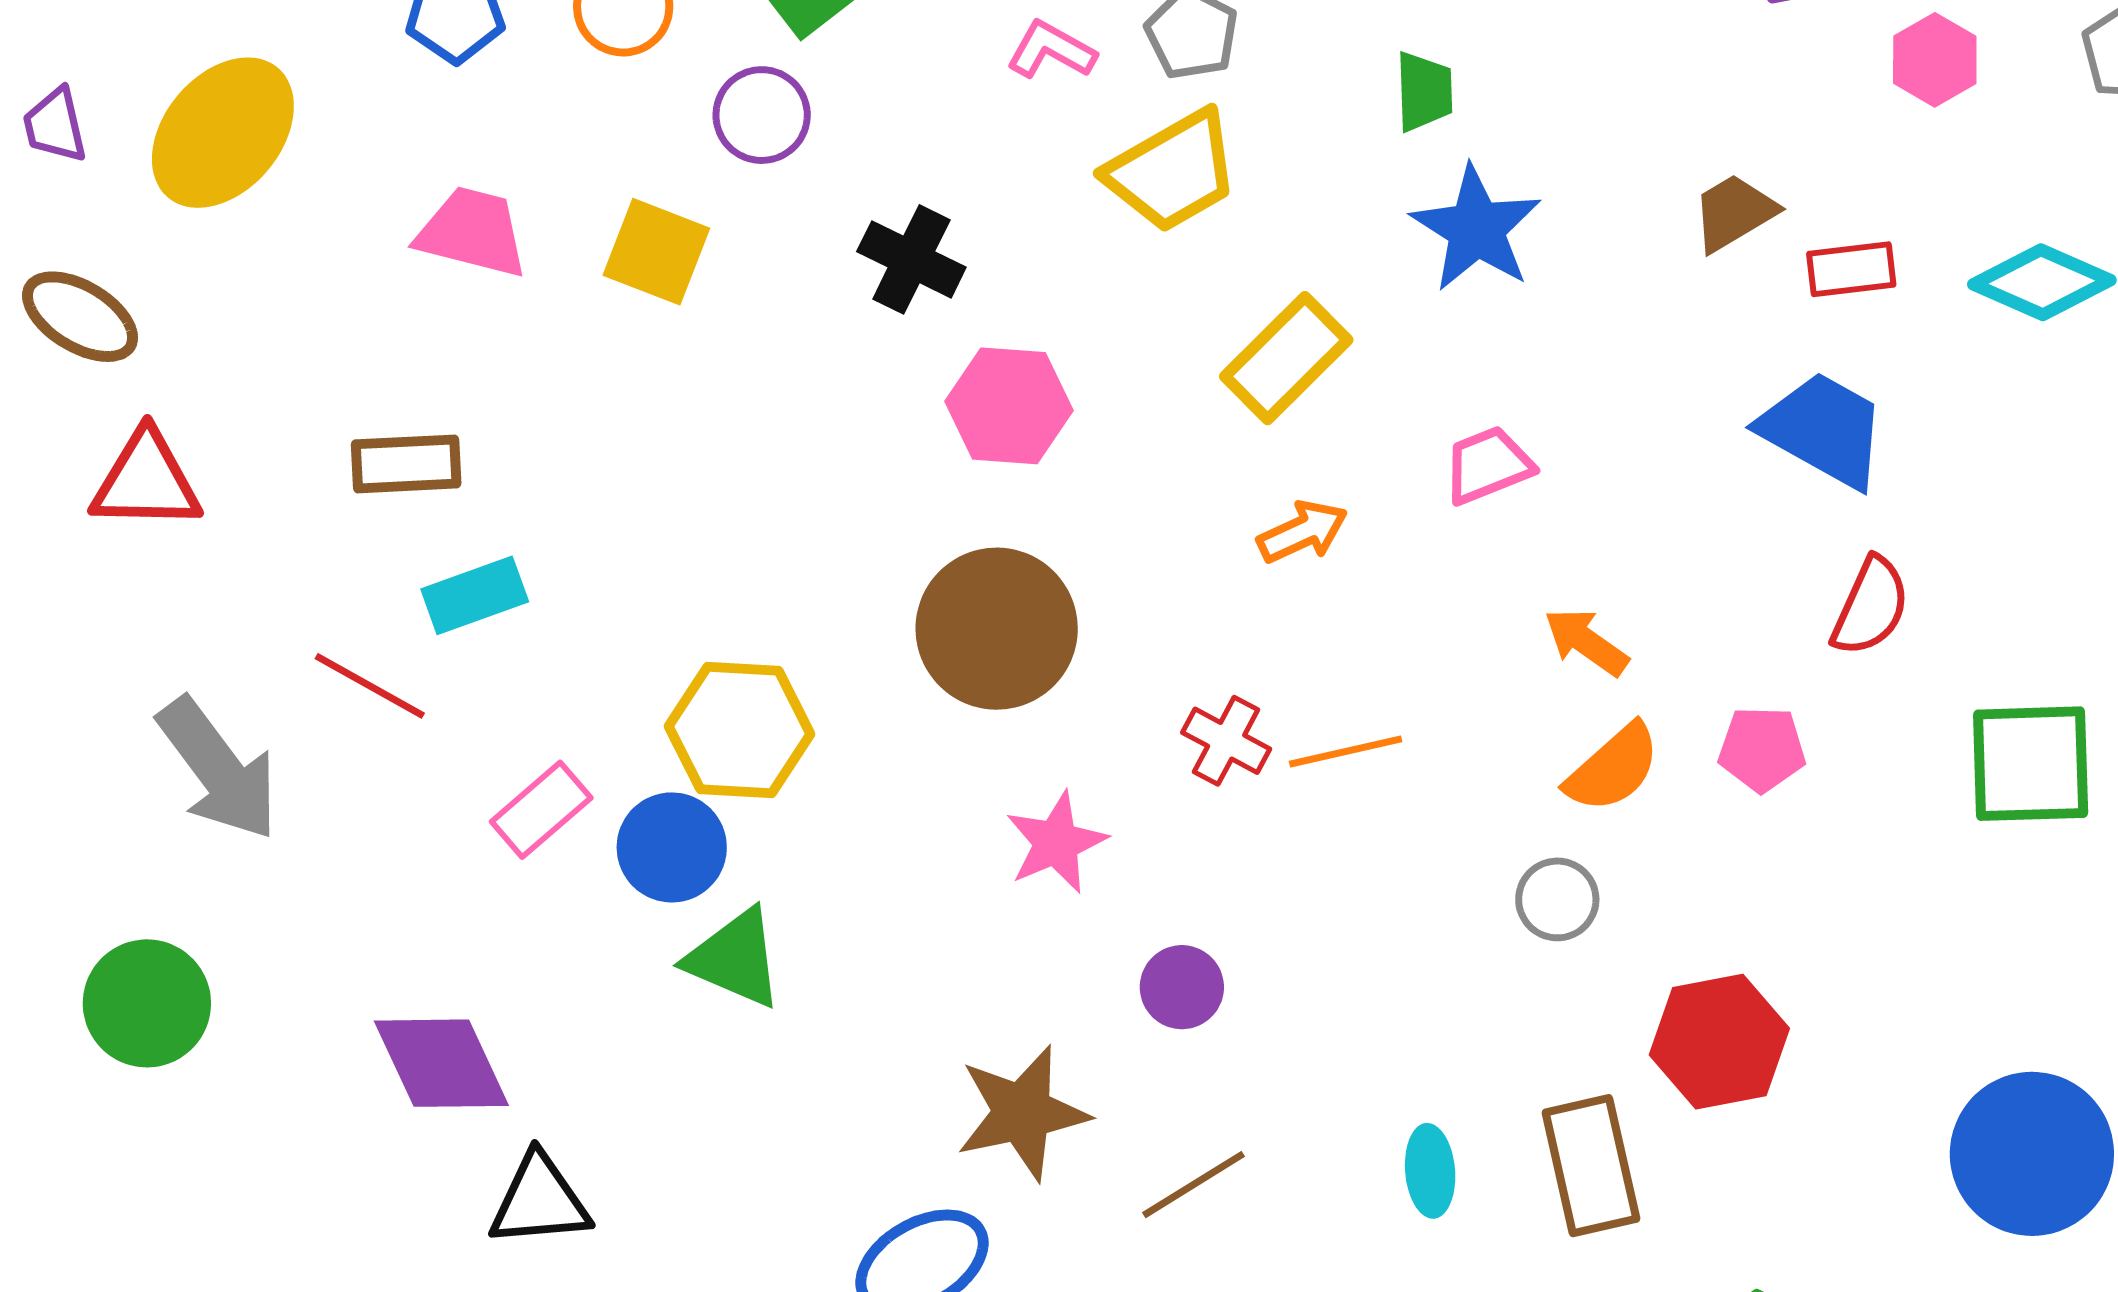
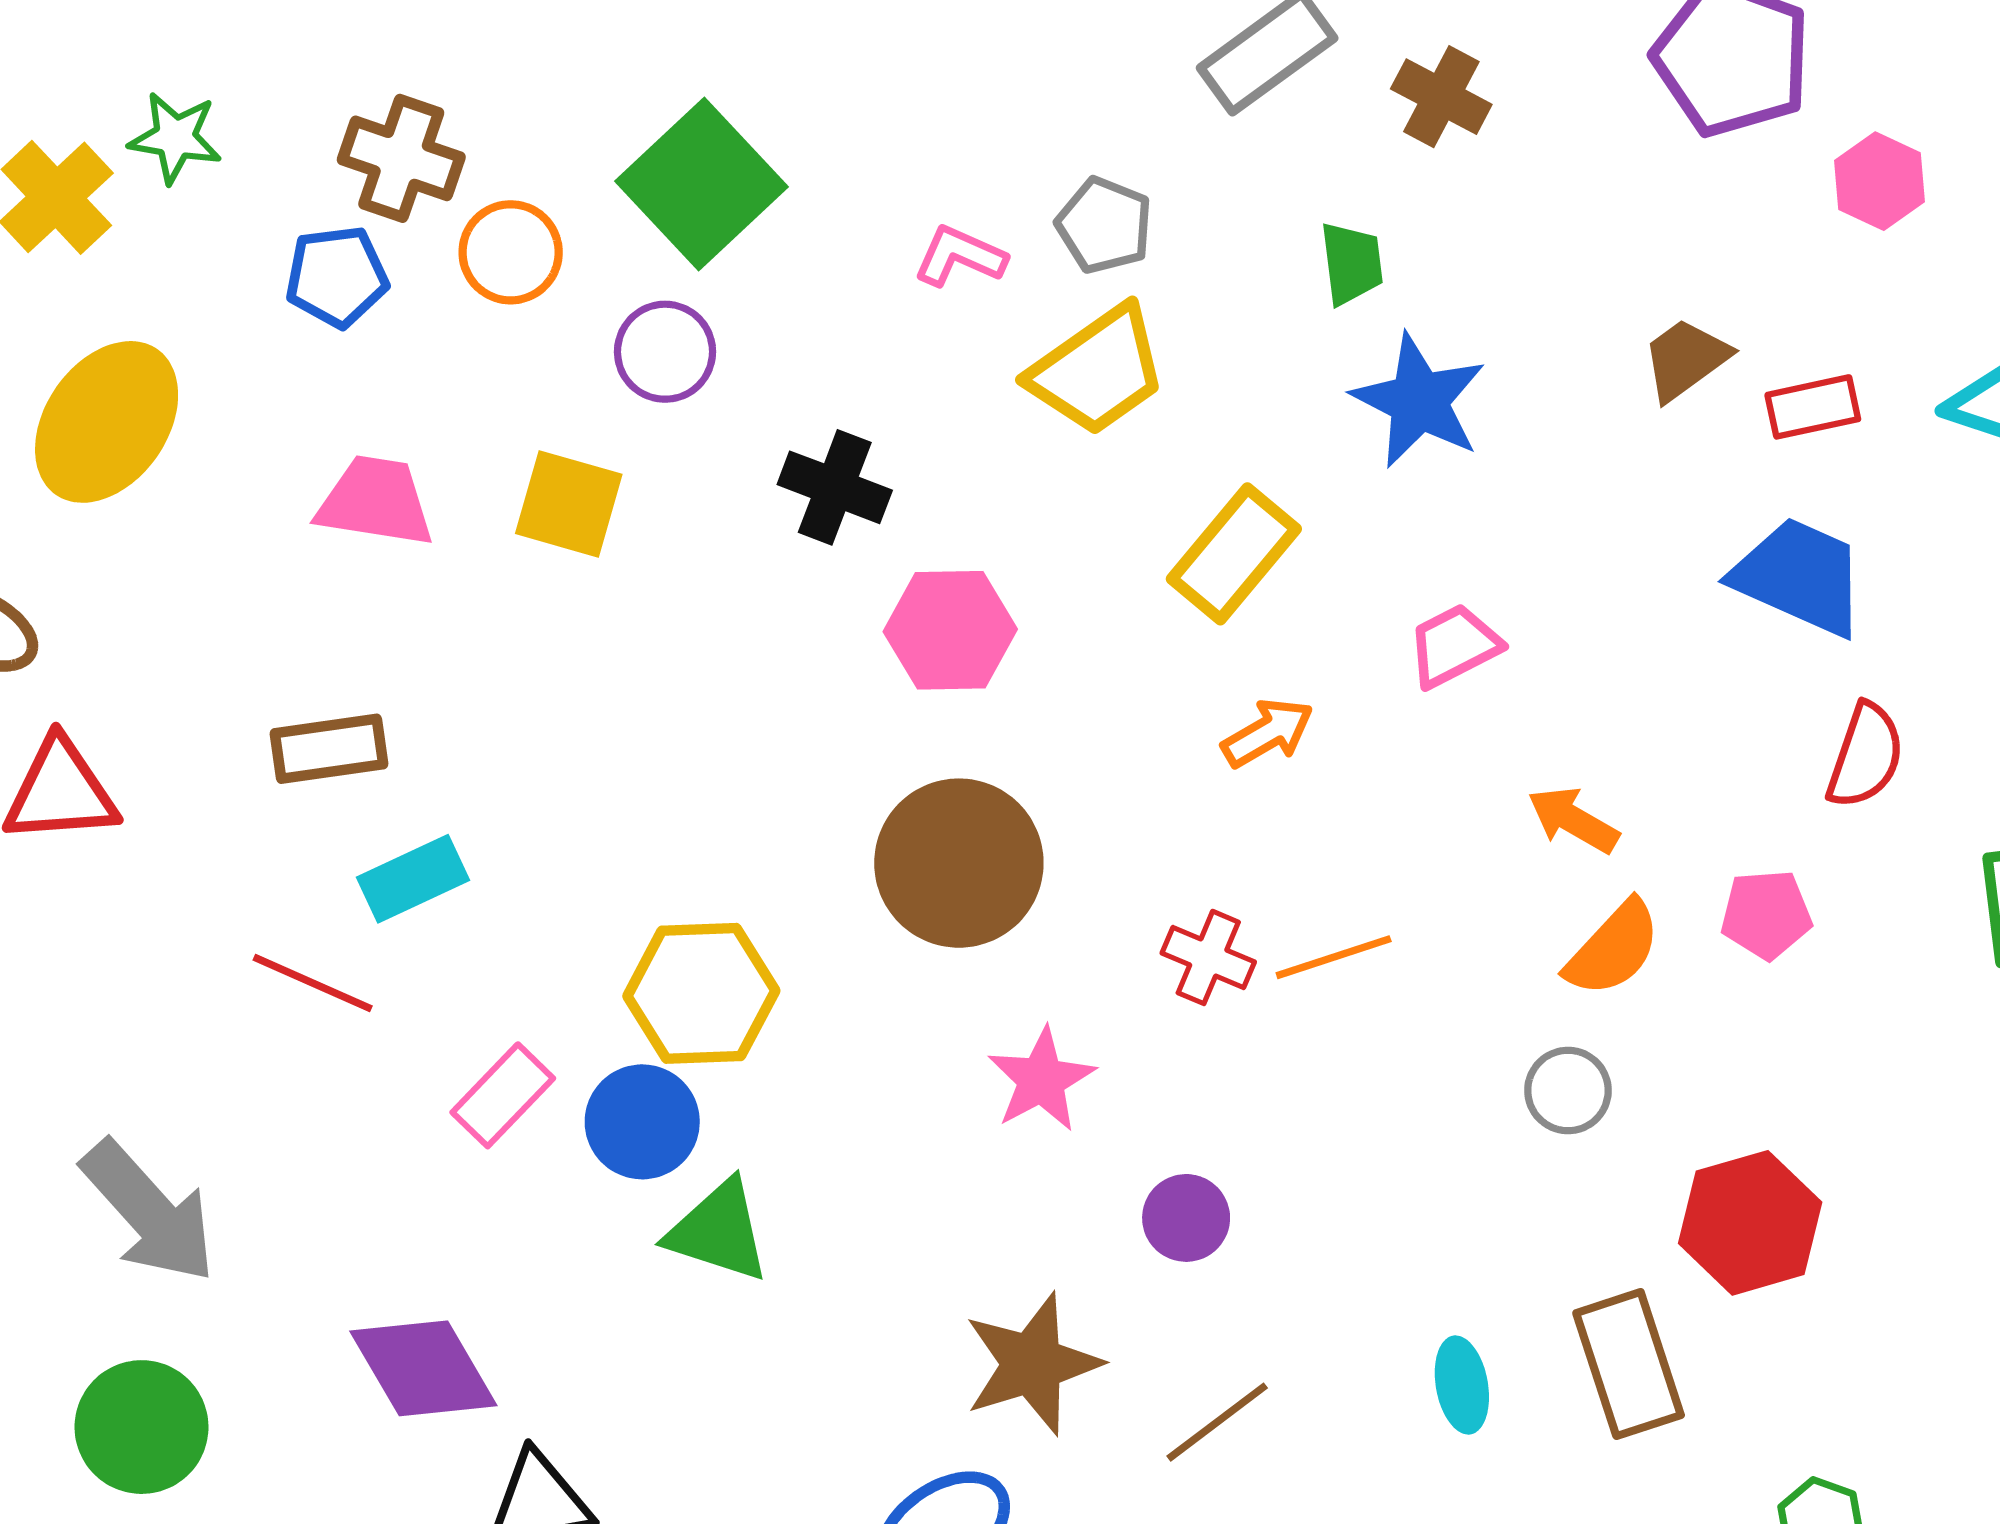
gray arrow: (218, 769) -> (149, 1212), moved
green circle: (147, 1003) -> (142, 1427), moved

